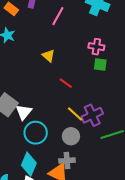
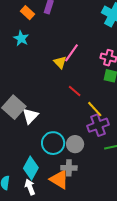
pink line: (58, 16) -> (72, 53), moved
yellow line: (75, 114) -> (95, 109), moved
cyan circle: (36, 133) -> (53, 143), moved

